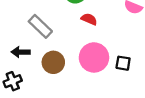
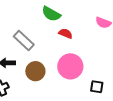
black square: (123, 63) -> (97, 87), moved

